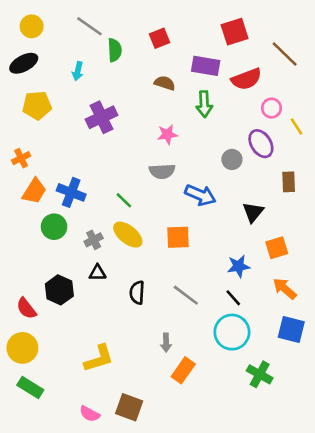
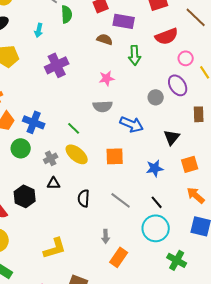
purple rectangle: (206, 66) -> (124, 21), moved
blue star: (239, 266) -> (155, 168), moved

